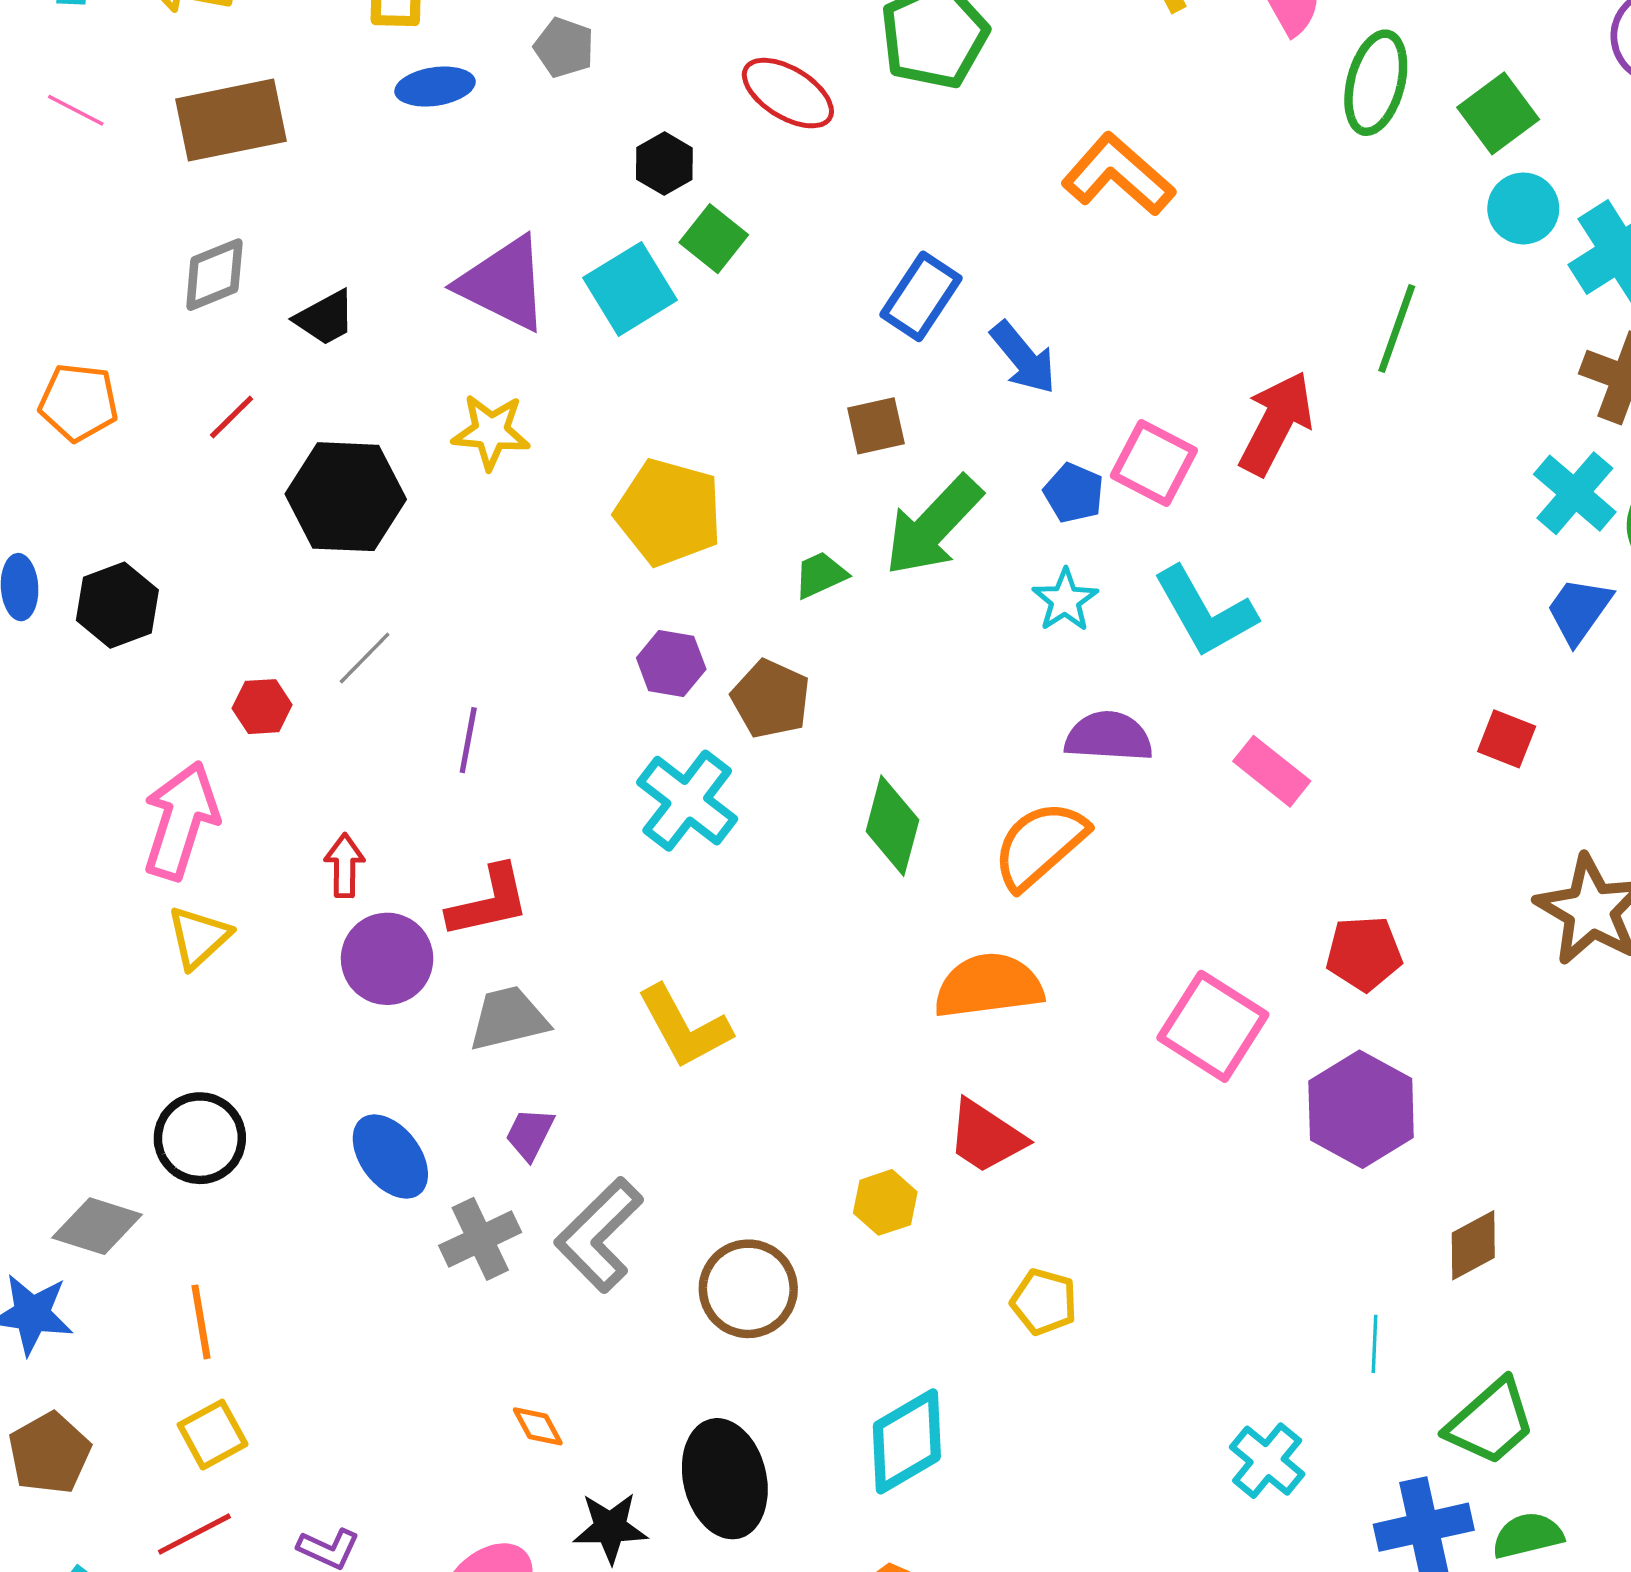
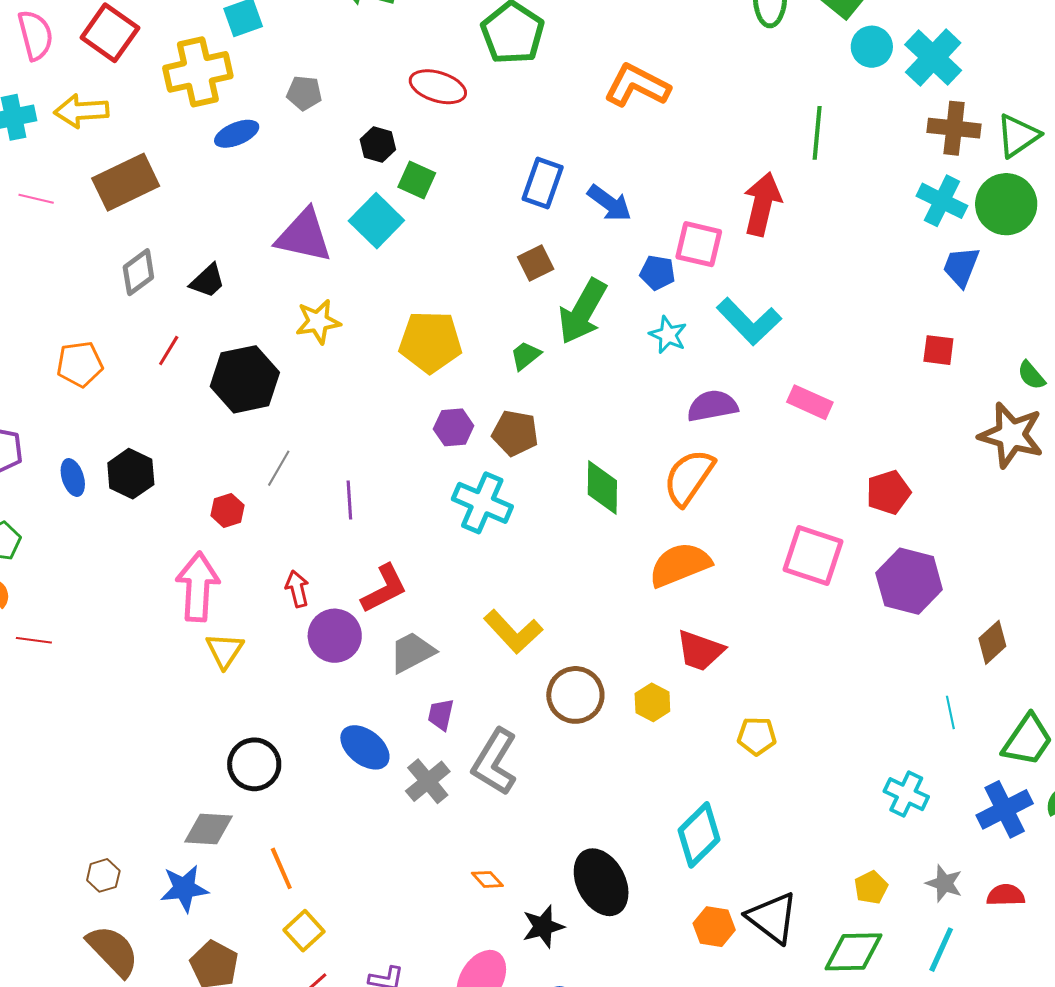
brown circle: (748, 1289) -> (575, 695), moved

